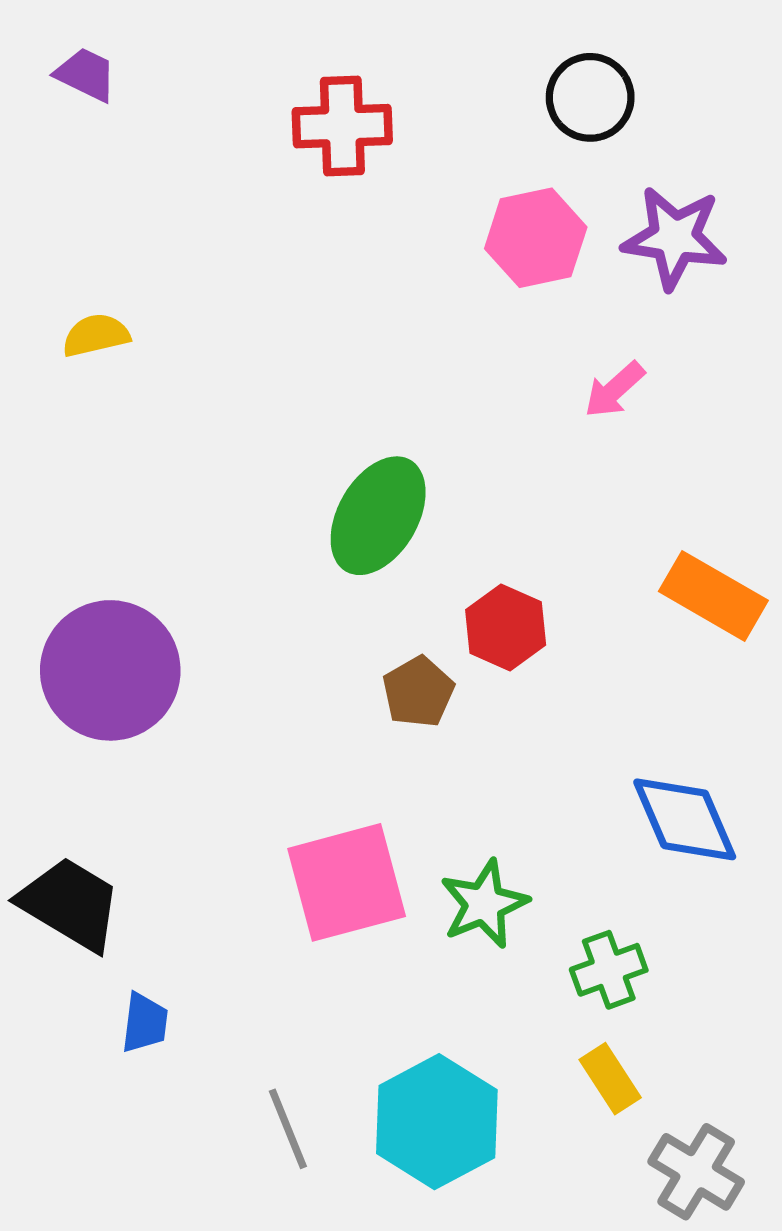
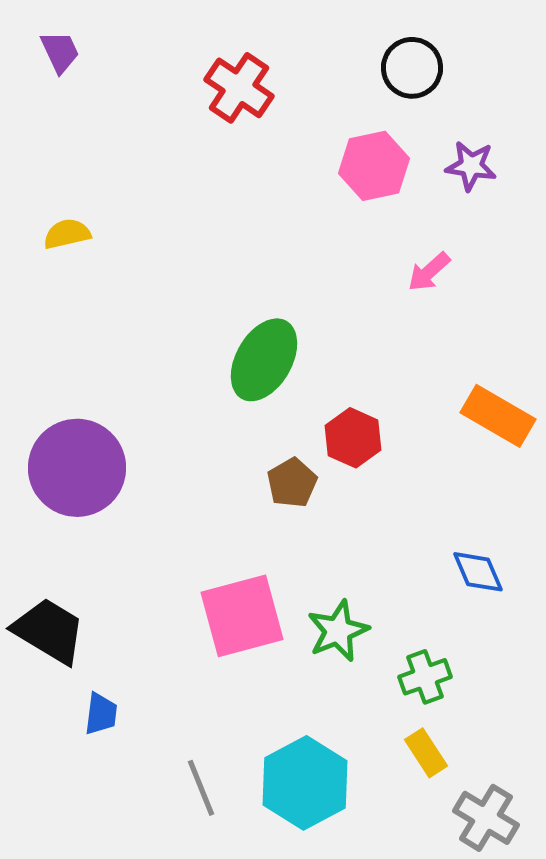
purple trapezoid: (86, 74) -> (60, 52), turned 39
red cross: (342, 126) -> (239, 88), turned 36
purple star: (675, 238) -> (471, 166), size x0.7
blue diamond: (685, 819) -> (478, 572), size x0.7

